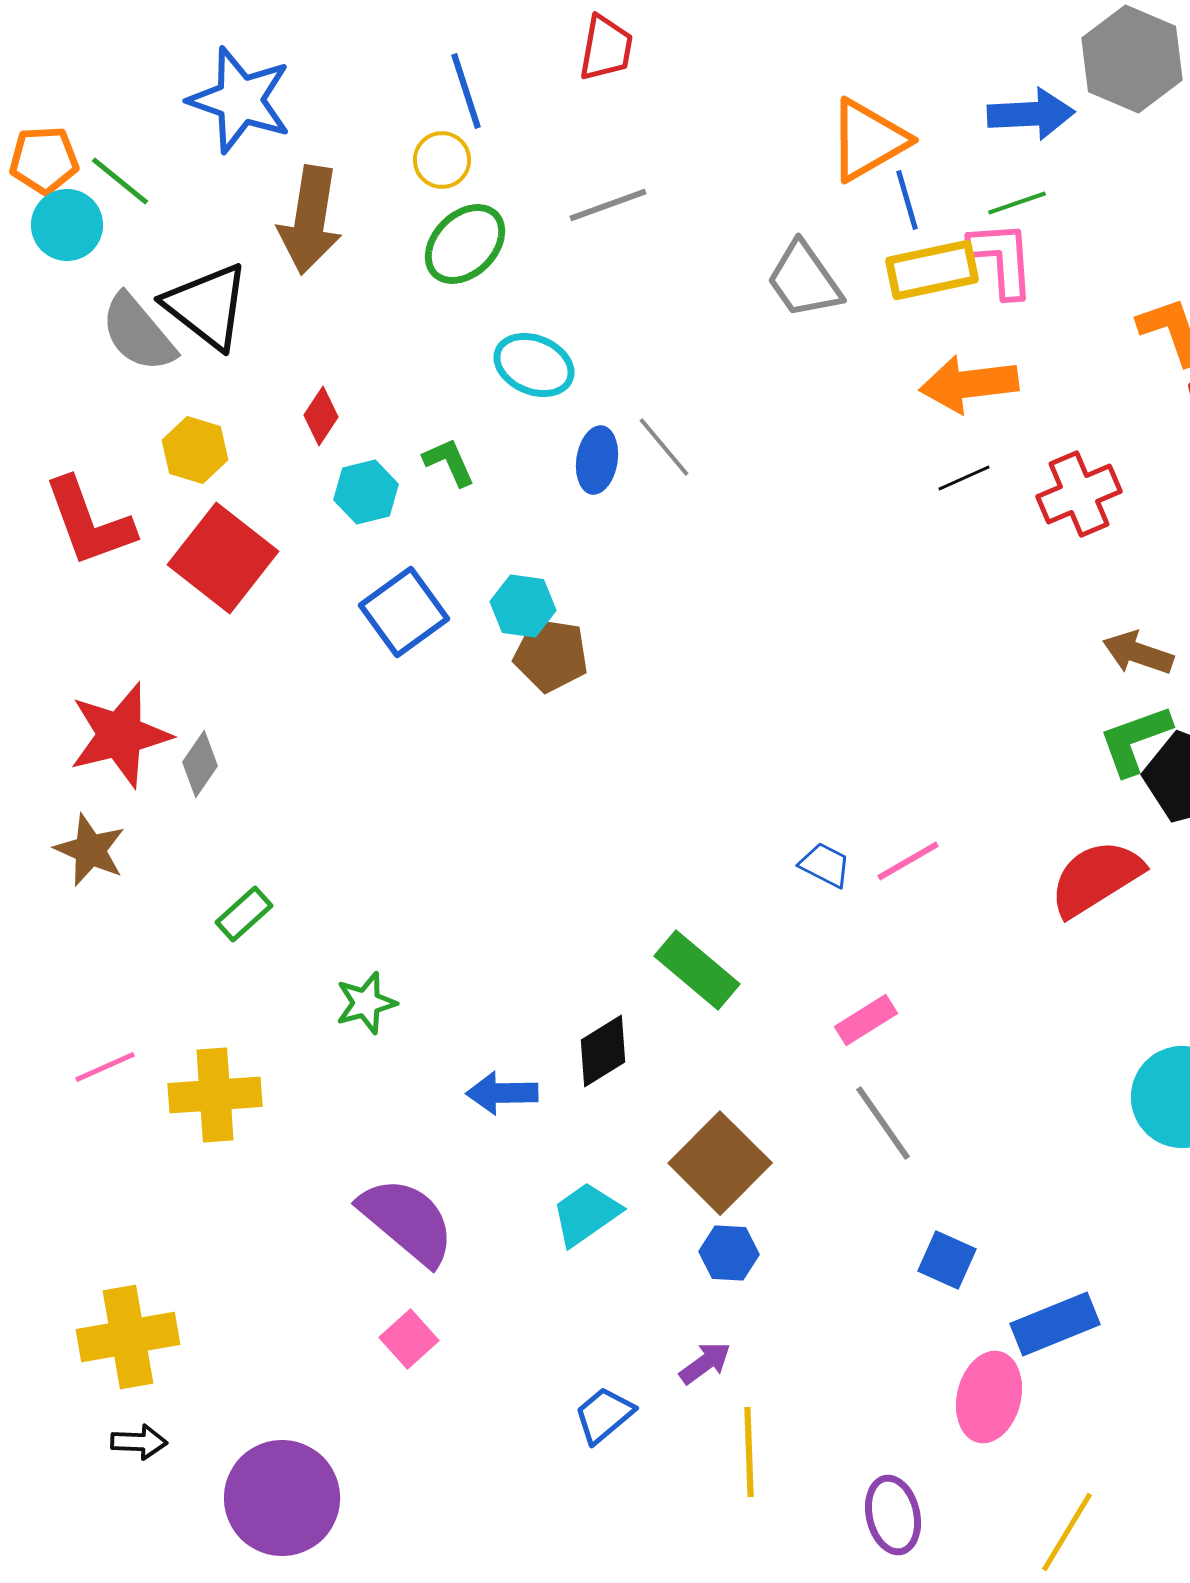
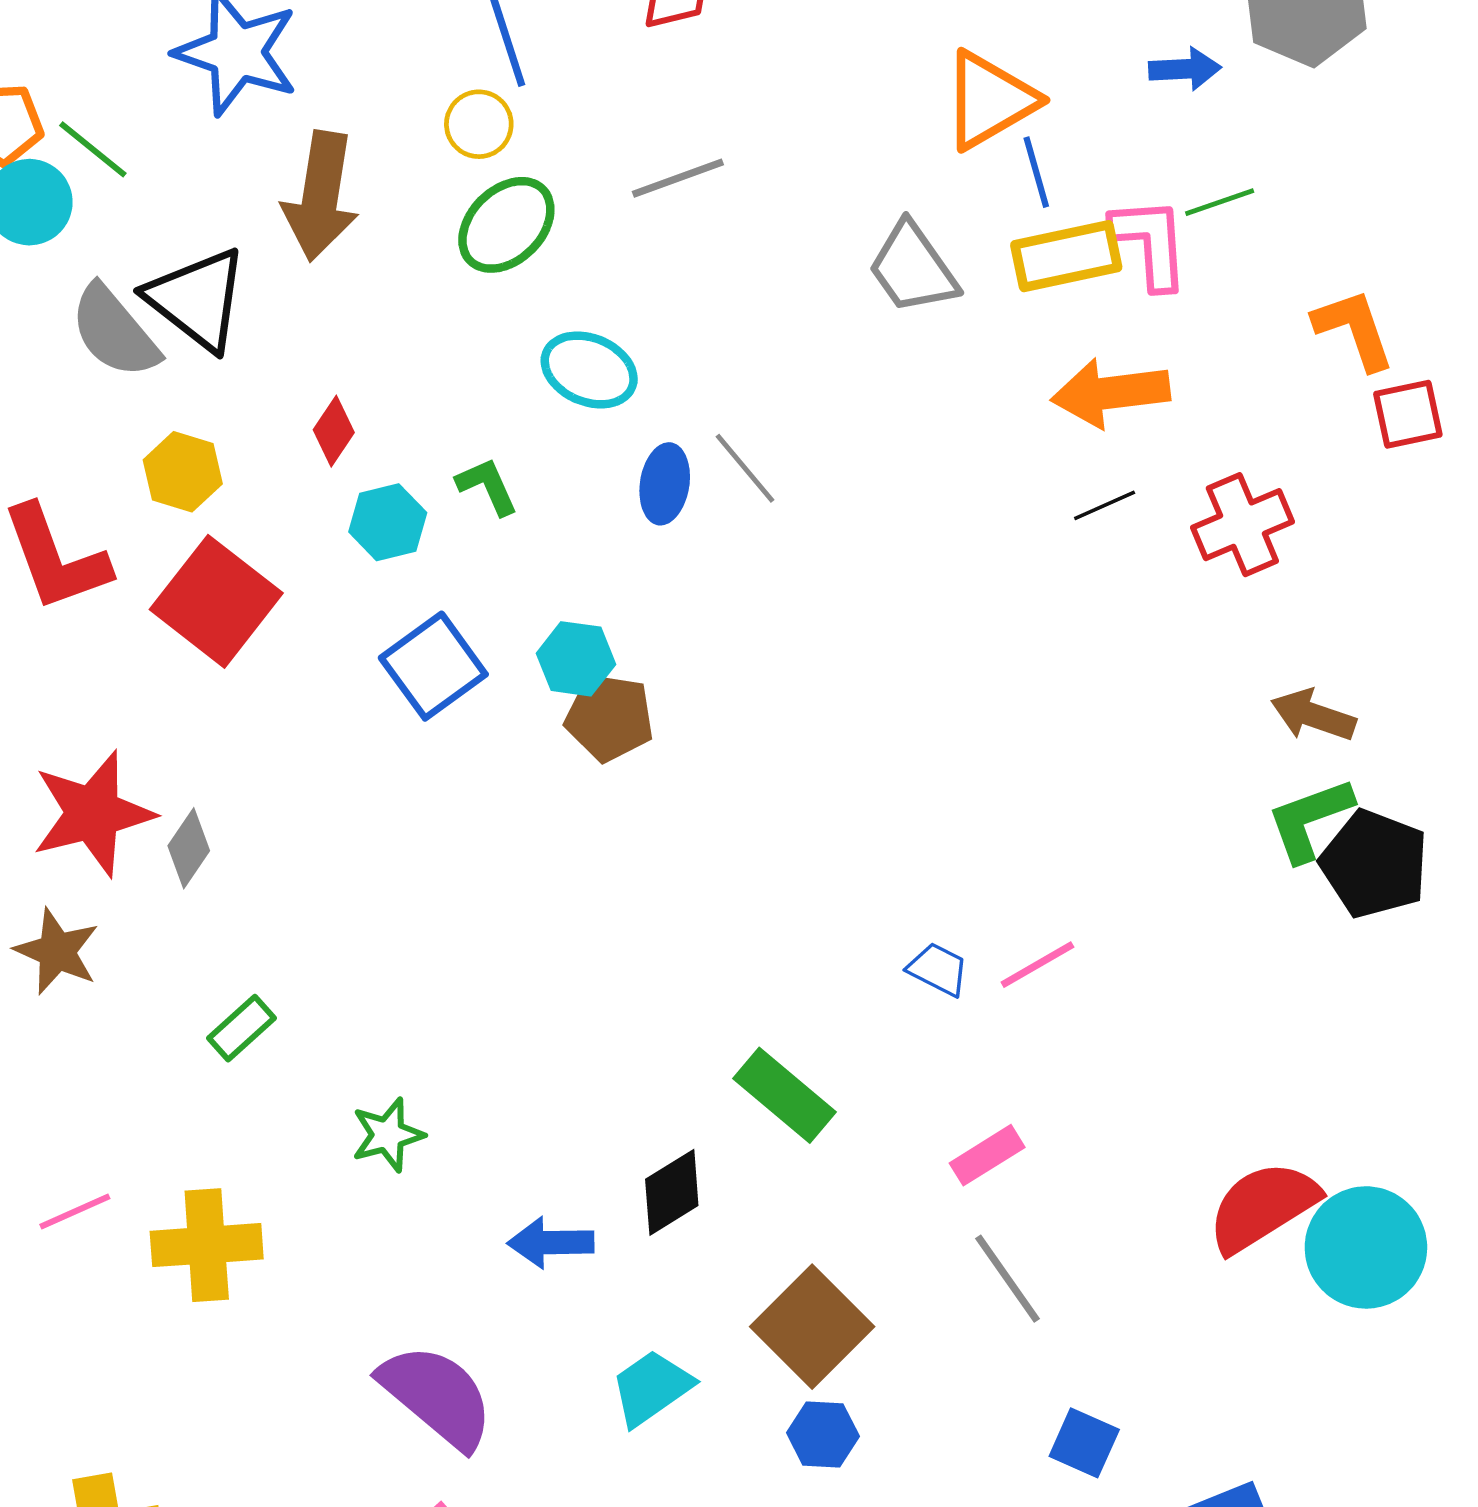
blue arrow: (1031, 114) -> (1185, 69), size x0.7
green line: (1017, 203) -> (1220, 202), moved
red semicircle: (1096, 878) -> (1263, 1207), moved

